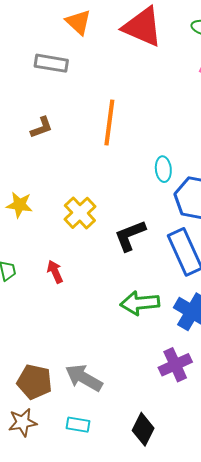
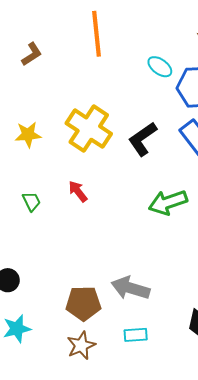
cyan ellipse: (163, 169) -> (160, 67), turned -35
yellow cross: (80, 213) -> (89, 129), size x1.4

